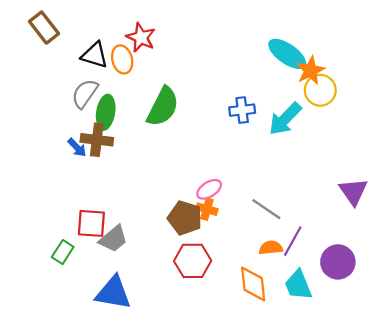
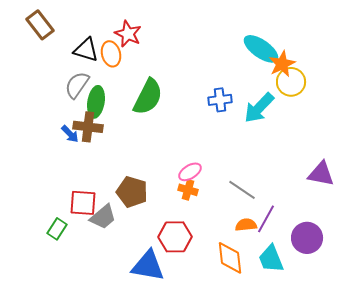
purple triangle: (353, 192) -> (321, 174), turned -44
brown pentagon: (185, 218) -> (132, 192), moved
blue triangle: (113, 293) -> (148, 266), moved

